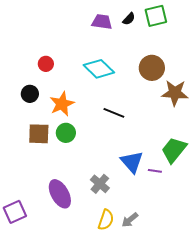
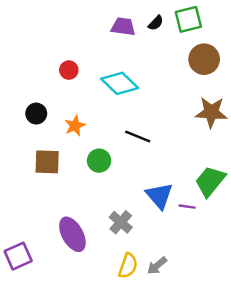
red circle: (46, 64) -> (69, 70), moved
brown circle: (152, 68) -> (204, 59), moved
orange star: (62, 104) -> (75, 126), size x0.7
green circle: (66, 133) -> (99, 161), moved

